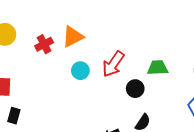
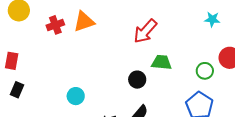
red arrow: (113, 64) -> (145, 31), moved
cyan circle: (80, 71) -> (76, 96), moved

